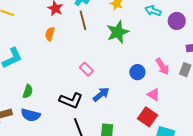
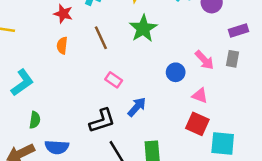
brown line: (83, 20) -> (101, 38), moved
green semicircle: (28, 91) -> (35, 120), moved
black L-shape: (71, 100) -> (102, 121), turned -30

